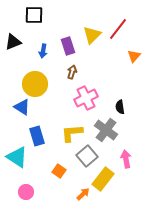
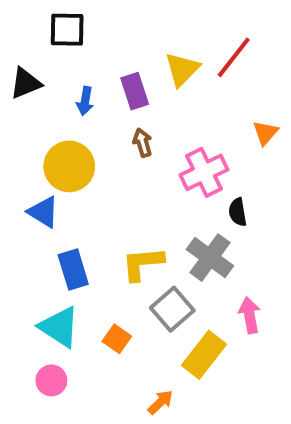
orange triangle: (134, 56) -> (265, 133), moved
brown arrow: (72, 72) -> (143, 143), turned -32
pink cross: (86, 98) -> (204, 172), moved
cyan triangle: (17, 157) -> (59, 327), moved
orange arrow: (83, 194) -> (160, 402), moved

